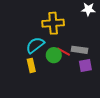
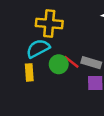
yellow cross: (53, 23) -> (49, 24), moved

